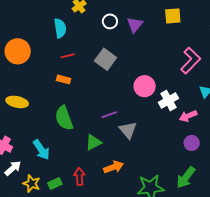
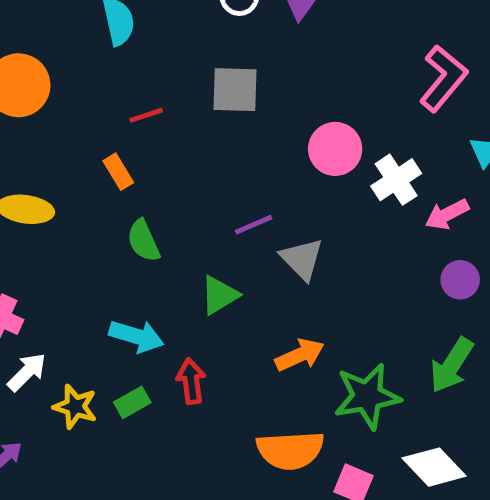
red line: (68, 56) -> (146, 115), moved
gray square: (106, 59) -> (235, 90), turned -30
orange rectangle: (64, 79) -> (118, 172), moved, turned 48
green semicircle: (64, 118) -> (143, 241), size x0.7
cyan arrow: (41, 150) -> (136, 336), moved, turned -35
orange arrow: (113, 167) -> (300, 355), moved

